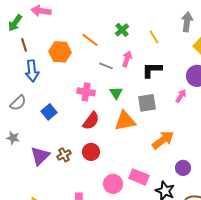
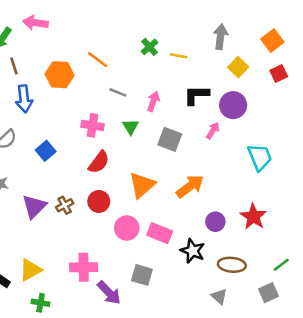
green cross: (122, 30) -> (149, 47), moved
yellow line: (154, 37) -> (179, 56), turned -48
pink arrow: (127, 59) -> (153, 101), moved
black L-shape: (152, 70) -> (196, 95), moved
gray square: (147, 103) -> (170, 139), turned 30
orange triangle: (125, 121) -> (142, 185), moved, turned -30
pink circle: (113, 184) -> (127, 228), moved

